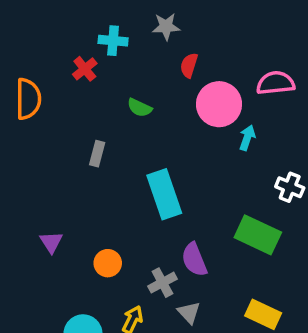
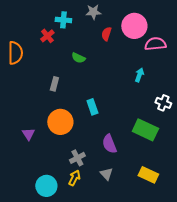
pink circle: (219, 104) -> (134, 26), moved
cyan rectangle: (164, 194) -> (92, 107), size x0.6
orange circle: (108, 263) -> (60, 122), moved, size x1.6
gray cross: (162, 283) -> (77, 158), moved

